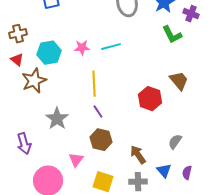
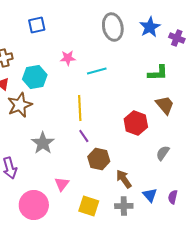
green L-shape: (172, 35) -> (158, 73), moved, turned -65
pink star: (82, 48) -> (68, 58), moved
brown hexagon: (101, 140) -> (99, 159), moved
gray semicircle: (175, 142) -> (163, 153), moved

